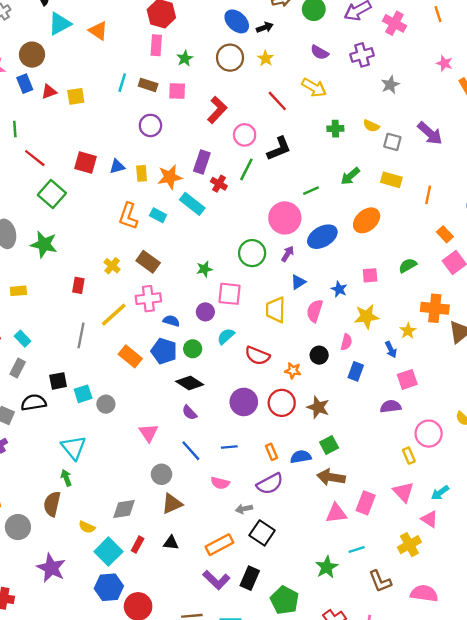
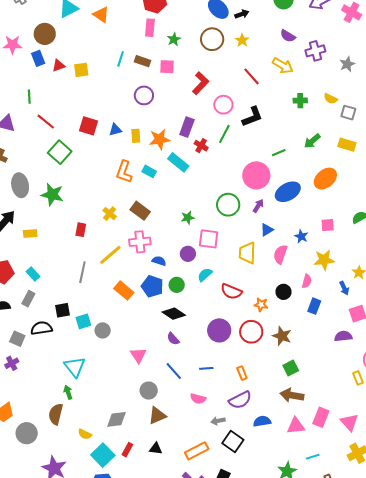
purple cross: (362, 55) -> (315, 51), moved
blue semicircle: (301, 457) -> (262, 421), moved
pink triangle: (403, 492) -> (349, 422), moved

